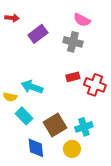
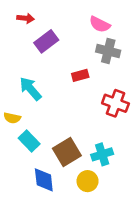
red arrow: (12, 18) -> (26, 18), moved
gray cross: (73, 42) -> (108, 51), moved
red rectangle: (73, 77) -> (80, 75), moved
cyan arrow: (32, 87) -> (30, 89), moved, turned 30

